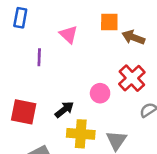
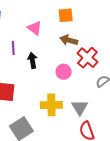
brown arrow: (133, 37) -> (69, 40), moved
black arrow: (64, 110) -> (32, 60), moved, turned -56

